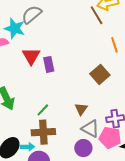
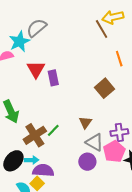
cyan star: (15, 28) -> (19, 42), turned 30
green line: (43, 110) -> (53, 130), moved
brown cross: (43, 132) -> (35, 135), moved, turned -30
pink pentagon: (110, 138) -> (114, 151), turned 30

